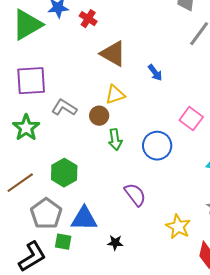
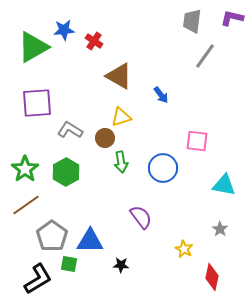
pink square: (191, 119) -> (197, 141), turned -30
green star: (26, 128) -> (25, 169), moved
green hexagon: (64, 173) -> (66, 172), moved
yellow star: (178, 227) -> (184, 249), size x0.7

